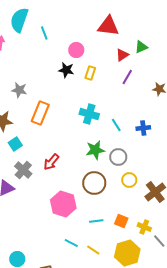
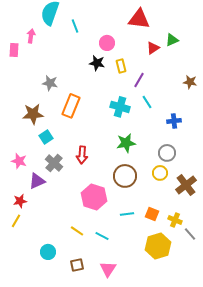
yellow rectangle: (90, 73) -> (121, 66), turned -32
purple line: (127, 77) -> (139, 80), moved
cyan line: (116, 125) -> (147, 102), moved
gray circle: (118, 157) -> (167, 153), moved
red arrow: (51, 162) -> (82, 155), turned -36
yellow line: (93, 250) -> (77, 231), moved

